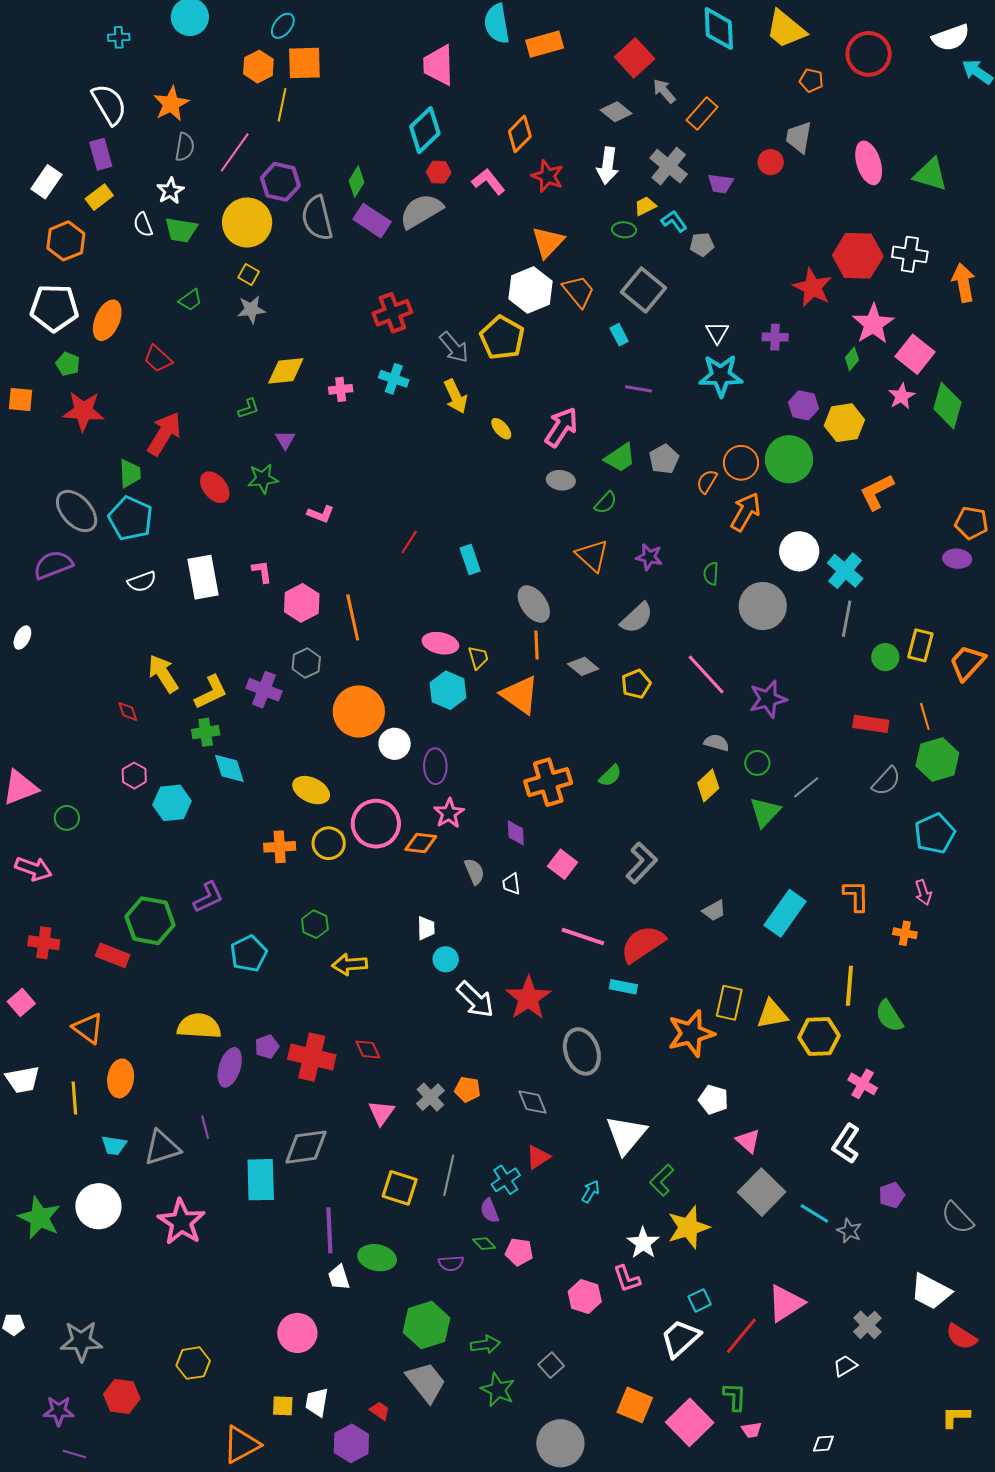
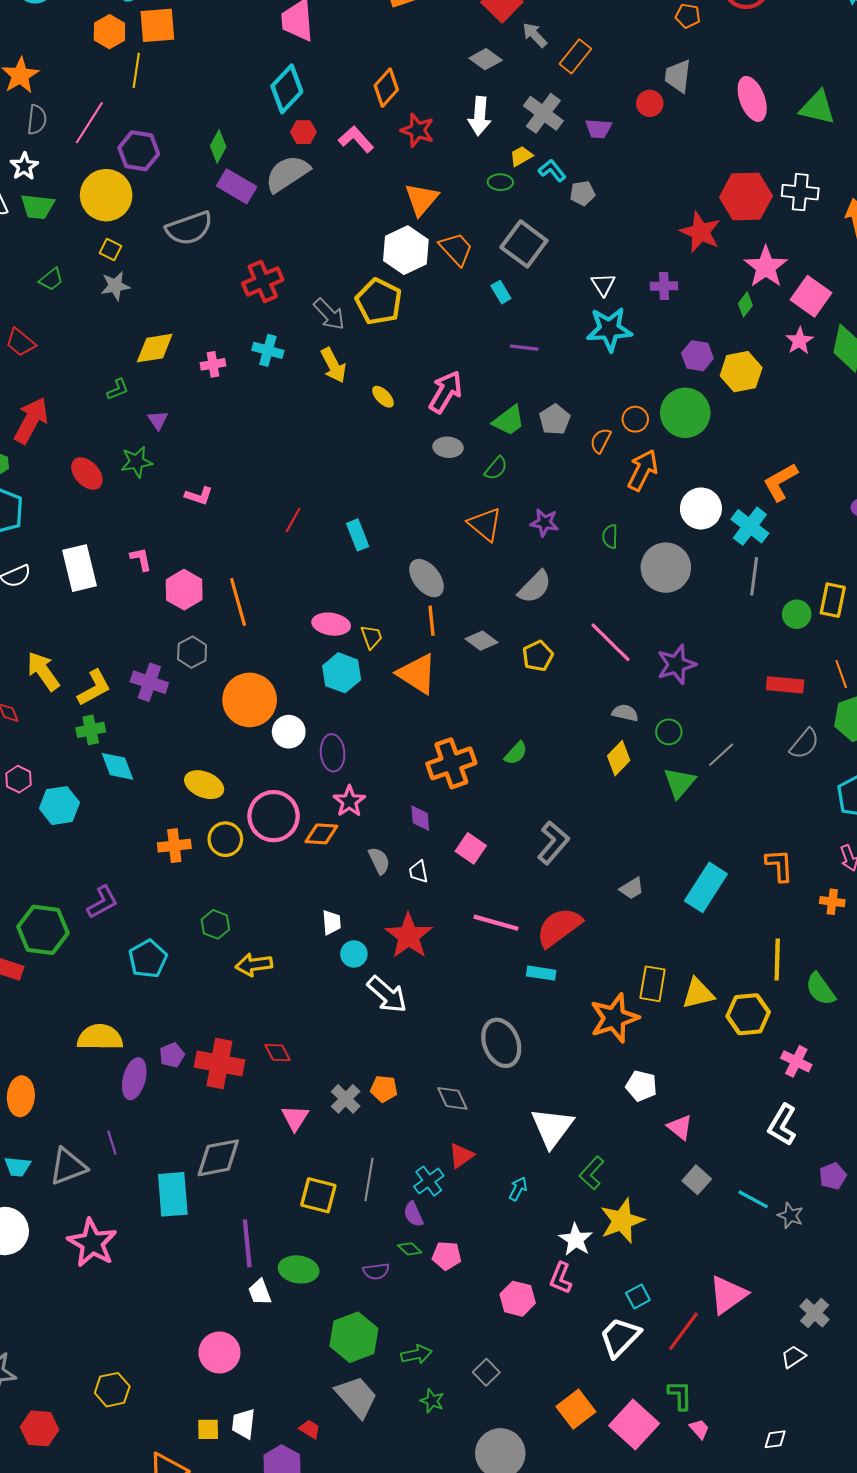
gray semicircle: (317, 218) -> (189, 228), moved, turned -93
orange circle: (741, 463) -> (635, 419), size x0.7
orange L-shape: (877, 492) -> (780, 482), moved
red star: (528, 998) -> (409, 936), moved
gray square: (762, 1192) -> (697, 1180), size x0.6
pink L-shape: (627, 1279) -> (561, 1278), turned 44
green star: (498, 1390) -> (432, 1401), size x0.7
orange square: (635, 1405) -> (576, 1409), turned 33
pink trapezoid: (752, 1430) -> (699, 1429), turned -120

